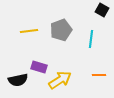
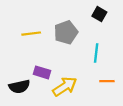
black square: (102, 10) -> (99, 14), moved
cyan line: (91, 39) -> (96, 53), moved

